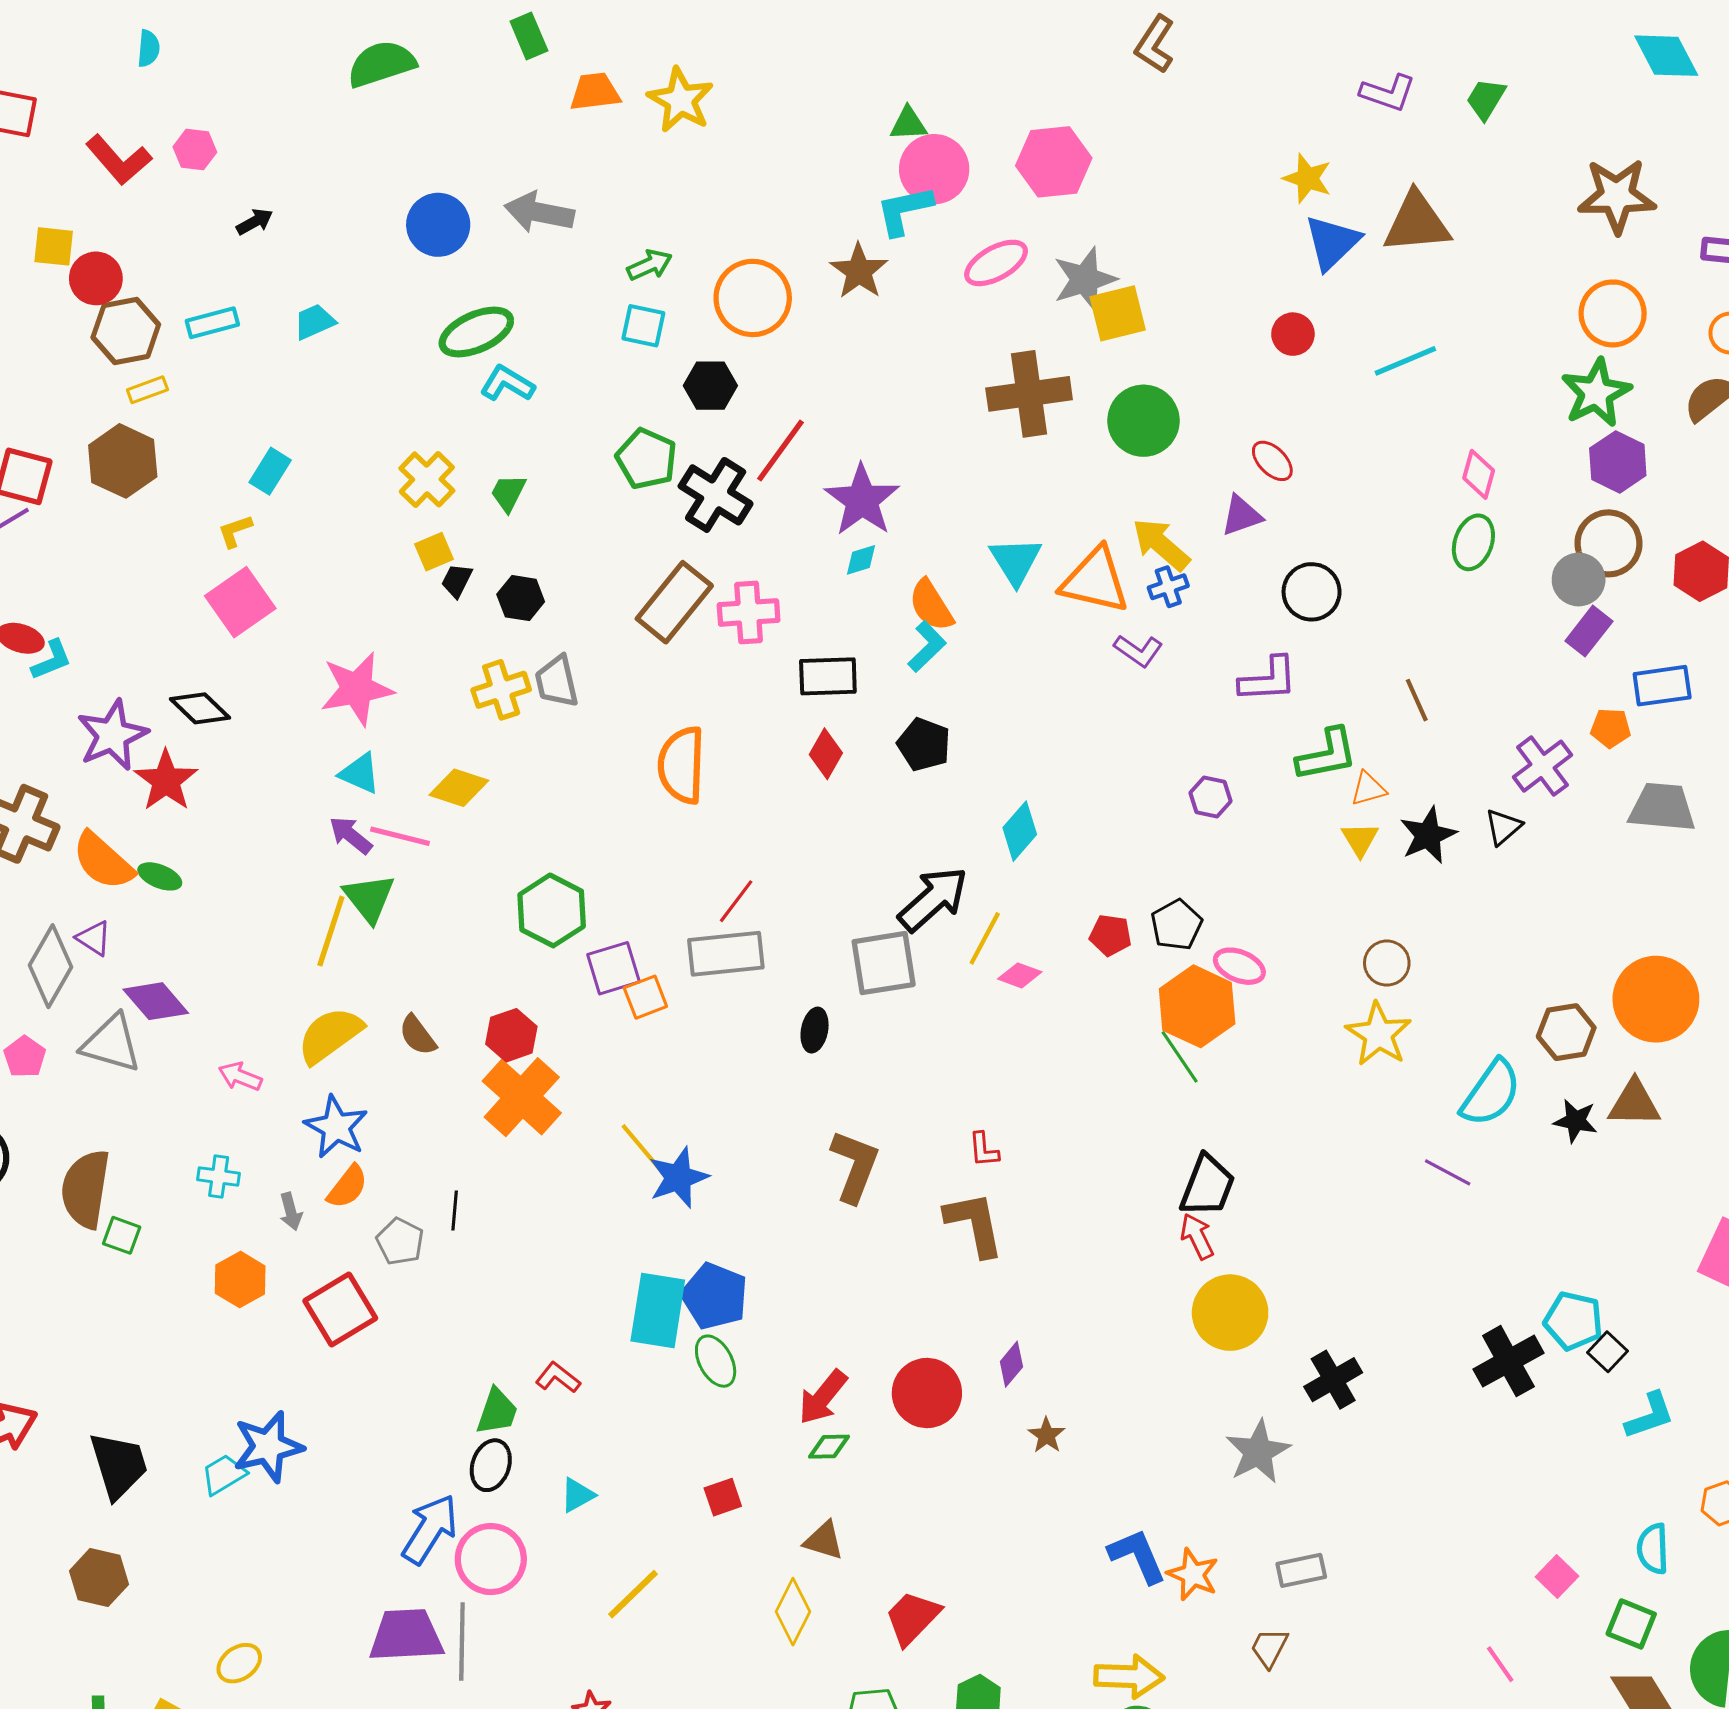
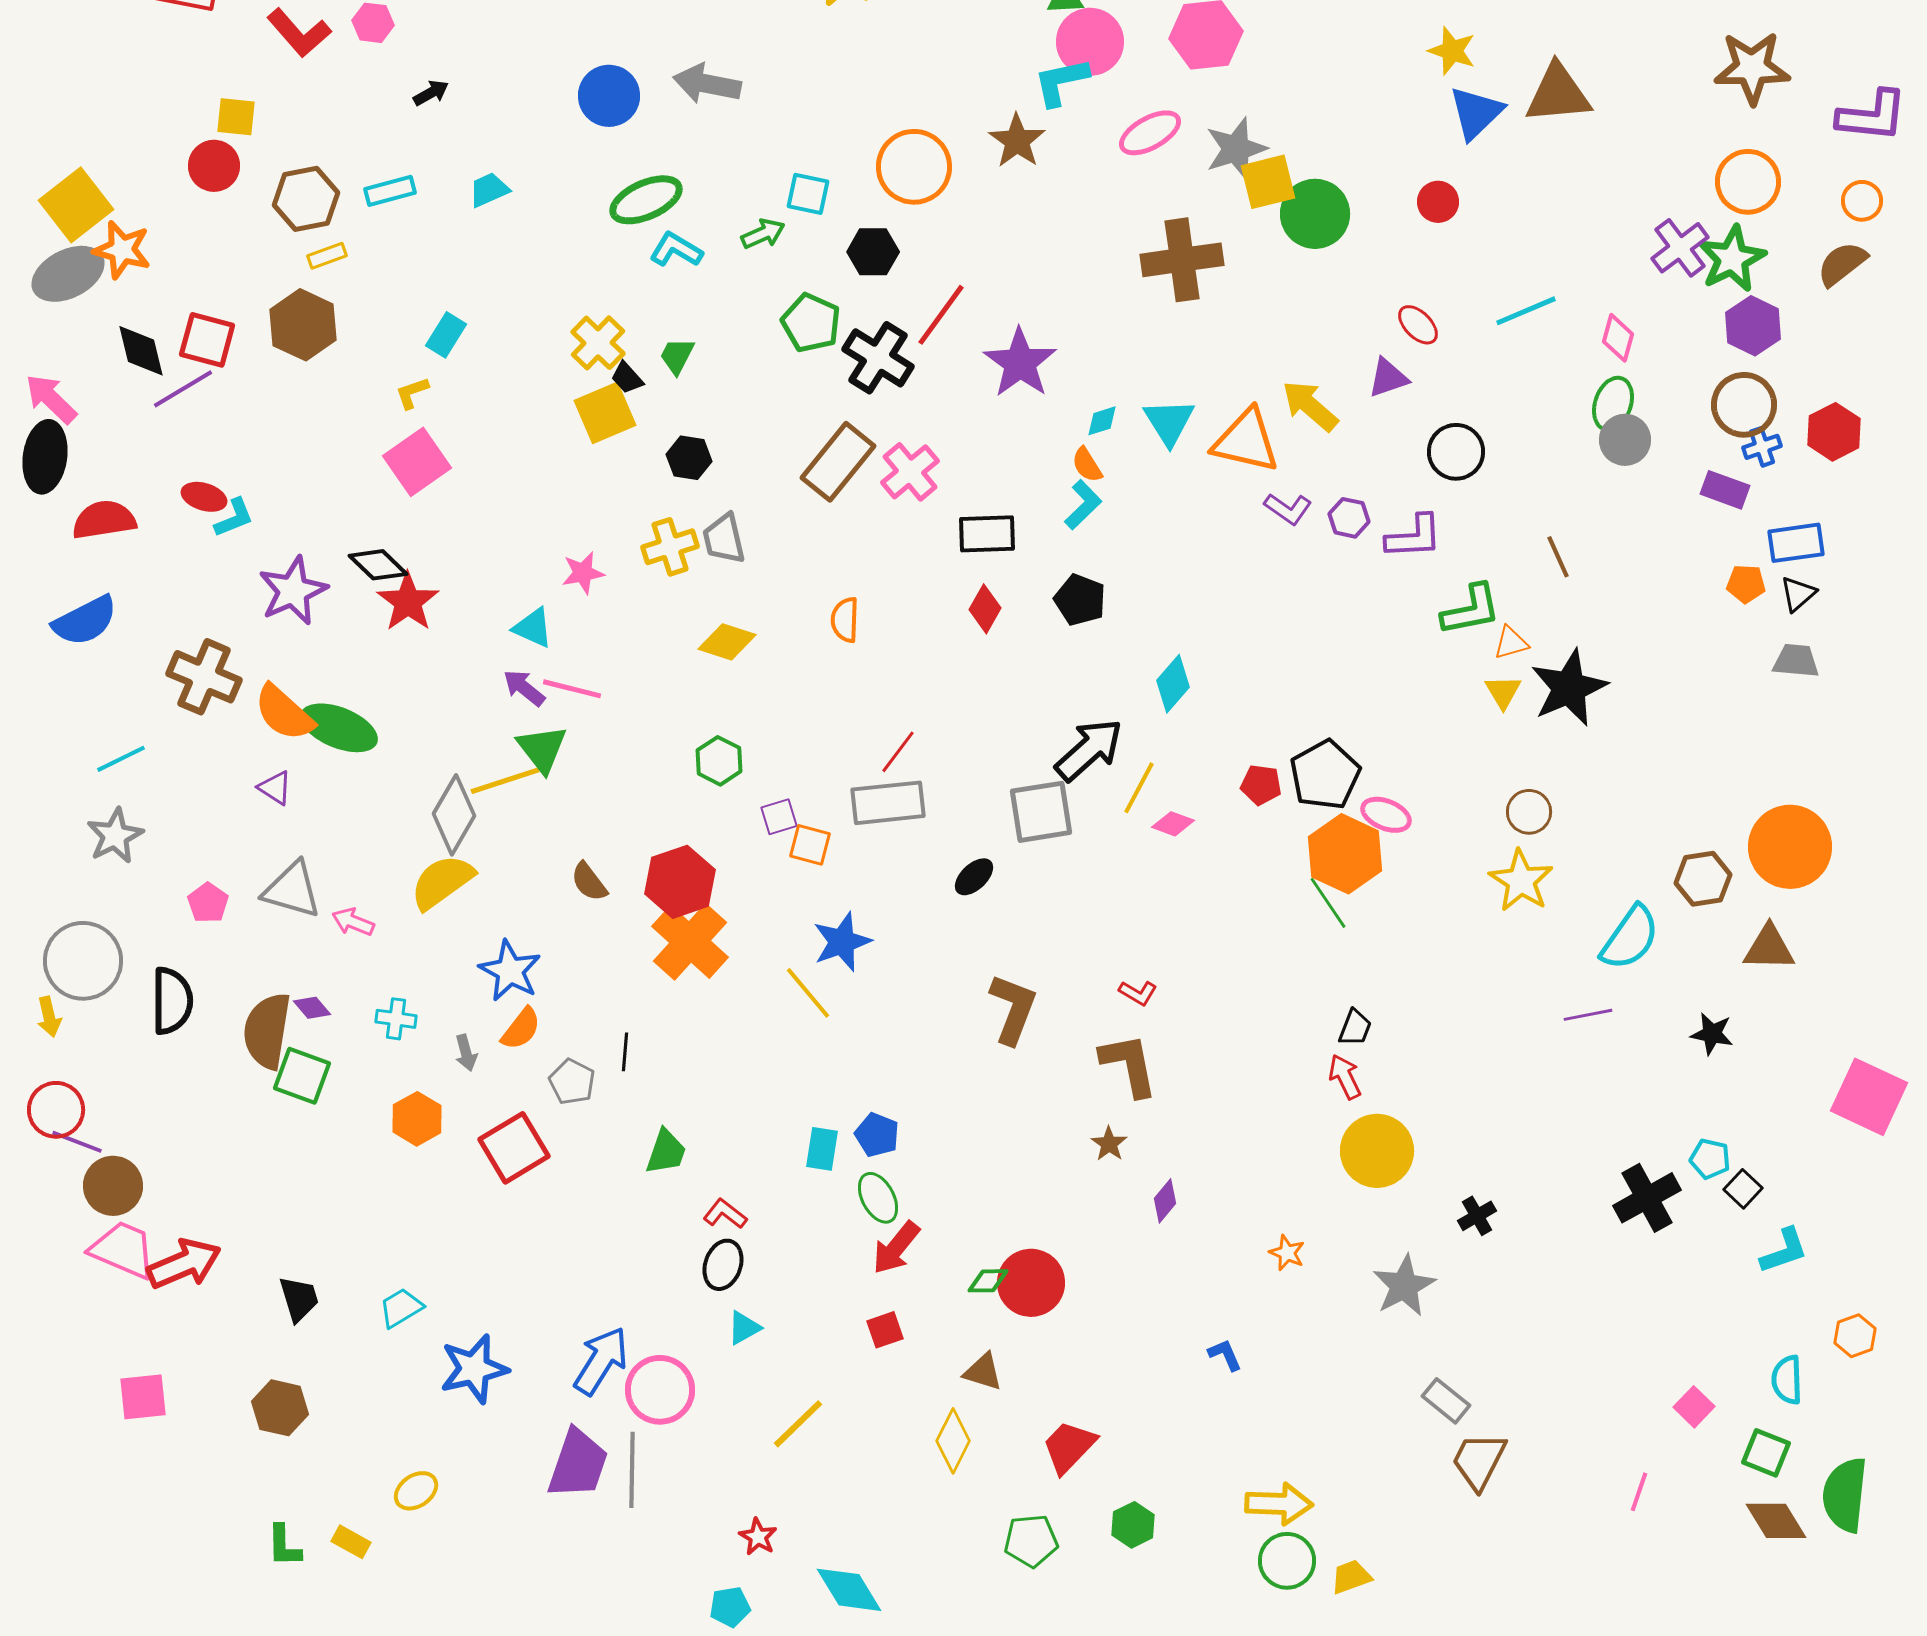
green arrow: (650, 265) -> (763, 234), moved
red circle: (96, 278) -> (214, 166), moved
cyan line: (1405, 361) -> (1526, 311), moved
green circle: (1143, 421) -> (1315, 214), moved
yellow square: (434, 552) -> (605, 413), size x1.6
cyan diamond: (861, 560) -> (1102, 421), moved
gray circle: (1579, 579) -> (1625, 440), moved
black trapezoid: (457, 581) -> (627, 378), moved, turned -69
blue cross: (1168, 587) -> (1762, 447), moved
orange semicircle: (931, 605) -> (1087, 465), size x0.7
pink cross: (749, 612) -> (910, 472), turned -36
purple rectangle: (1589, 631) -> (1725, 490), turned 72
pink star: (357, 689) -> (583, 573), moved, size x0.6
orange semicircle: (682, 765) -> (845, 620), size x0.6
purple cross: (1542, 766) -> (1680, 248), moved
red star: (166, 781) -> (408, 602), moved
yellow diamond: (459, 788) -> (727, 642), moved
purple hexagon: (1210, 797) -> (1349, 518), moved
gray trapezoid: (1662, 807) -> (1796, 661), size x0.7
black triangle: (1503, 827) -> (1798, 594), moved
black star: (1428, 835) -> (1569, 688), size x1.4
green ellipse: (160, 876) -> (339, 728), size x1.8
green hexagon: (552, 910) -> (719, 761), size x0.7
black pentagon: (1176, 925) -> (1325, 775), size x1.4
yellow line: (331, 931) -> (505, 781), turned 54
gray diamond: (50, 966) -> (454, 815), moved
purple square: (613, 968) -> (779, 817), size x0.7
orange square: (645, 997) -> (810, 845), turned 36
purple diamond: (156, 1001) -> (312, 1008), moved, size x0.6
black ellipse: (815, 1030) -> (974, 877), turned 36
yellow semicircle: (330, 1035) -> (442, 882), moved
red hexagon: (511, 1035) -> (680, 882), size x1.4
pink arrow: (240, 1076) -> (353, 922), moved
black star: (1575, 1121) -> (1712, 1034), moved
red L-shape: (984, 1150) -> (1138, 993), turned -54
purple line: (1448, 1172) -> (1588, 1015), turned -39
blue star: (678, 1178) -> (842, 942), moved
black trapezoid: (1207, 1186) -> (1355, 1028), size x0.6
green square: (122, 1235) -> (302, 1076), size x1.5
blue pentagon: (715, 1296) -> (877, 1135), size x0.7
cyan rectangle: (658, 1311) -> (822, 1149), size x0.6
cyan pentagon: (1573, 1321) -> (1710, 1159), size x0.7
black cross: (1333, 1380) -> (1477, 1216), size x0.7
red circle: (927, 1393) -> (1031, 1283), moved
red arrow: (823, 1397) -> (896, 1248), moved
green trapezoid: (497, 1412) -> (666, 1152), moved
brown star: (1047, 1435) -> (1109, 1144), moved
blue star: (268, 1447) -> (474, 1369), moved
black trapezoid: (119, 1465) -> (299, 1299), size x0.7
black ellipse: (491, 1465) -> (723, 1265), moved
blue L-shape: (1137, 1556) -> (1225, 1355), moved, size x0.6
gray rectangle: (1301, 1570) -> (1446, 1401), turned 51
orange star: (1193, 1574) -> (1287, 1253), moved, size x0.7
purple trapezoid: (406, 1635) -> (578, 1464), turned 112
brown trapezoid: (1269, 1648) -> (1479, 1461), moved, size x1.5
pink line: (1500, 1664) -> (1639, 1492), turned 54

